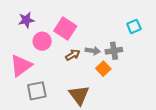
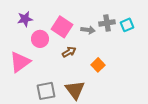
gray arrow: (93, 51) -> (88, 30), moved
gray cross: (114, 51) -> (107, 23), moved
gray square: (37, 91) -> (46, 91), moved

